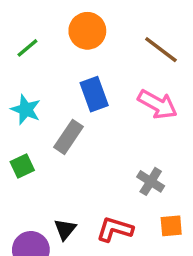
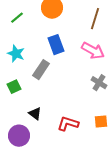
brown line: (161, 50) -> (95, 19), turned 70
gray cross: (151, 181) -> (99, 83), moved
black triangle: (65, 229) -> (35, 114), moved, turned -32

